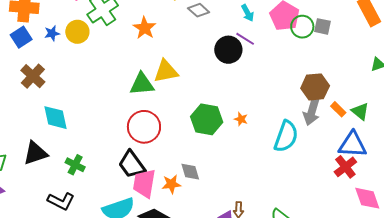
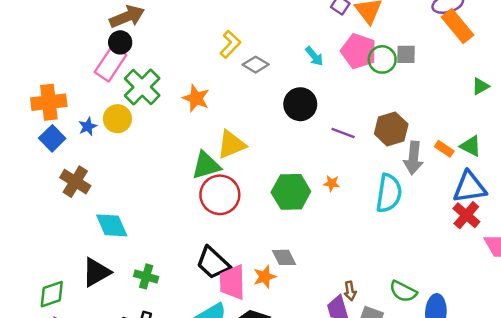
purple line: (245, 39) -> (343, 133), moved
brown hexagon: (315, 87) -> (391, 129), moved
red circle: (144, 127) -> (220, 195), moved

